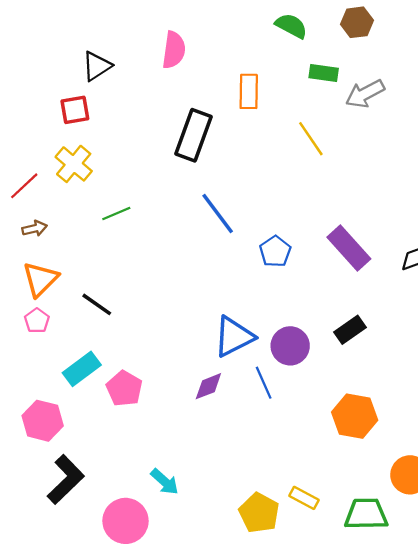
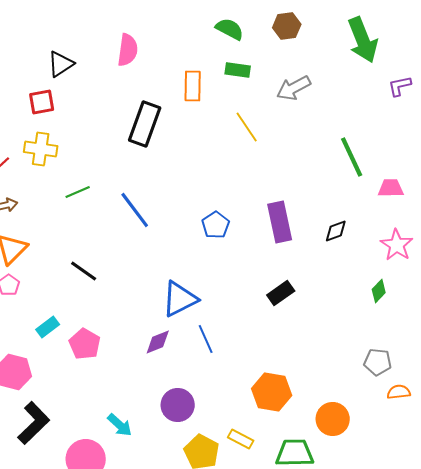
green rectangle: (324, 73) -> (238, 70), moved
yellow cross: (74, 164) -> (41, 149), turned -32
blue line: (218, 213) -> (135, 210), moved
purple rectangle: (349, 248) -> (280, 222), turned 30
black line: (97, 304) -> (84, 271), moved
purple circle: (290, 346) -> (178, 405), moved
cyan rectangle: (82, 369) -> (48, 327), size x0.7
orange hexagon: (355, 416) -> (272, 392), moved

